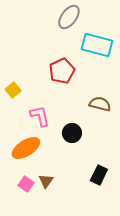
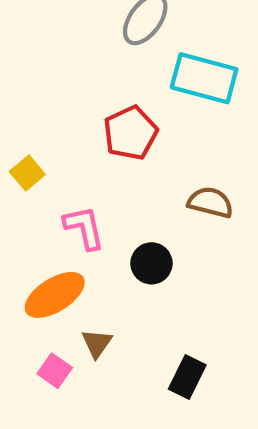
black rectangle: (99, 175) -> (187, 377), moved
brown triangle: (46, 181) -> (97, 343), moved

